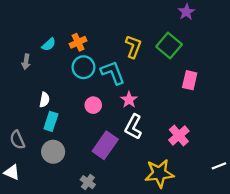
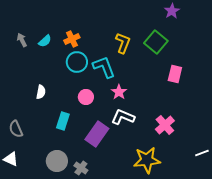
gray arrow: (26, 62) -> (22, 40), moved, turned 144
cyan rectangle: (51, 121) -> (63, 121), moved
white L-shape: (133, 127) -> (123, 117), turned 85
gray circle: (53, 152) -> (57, 161), moved

